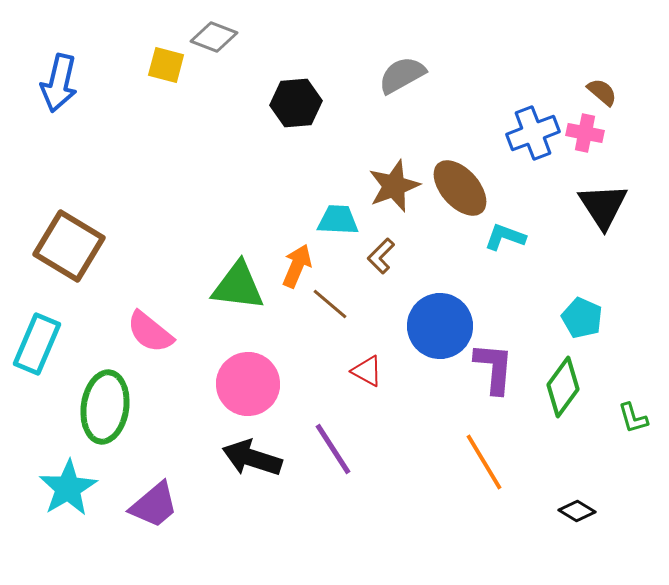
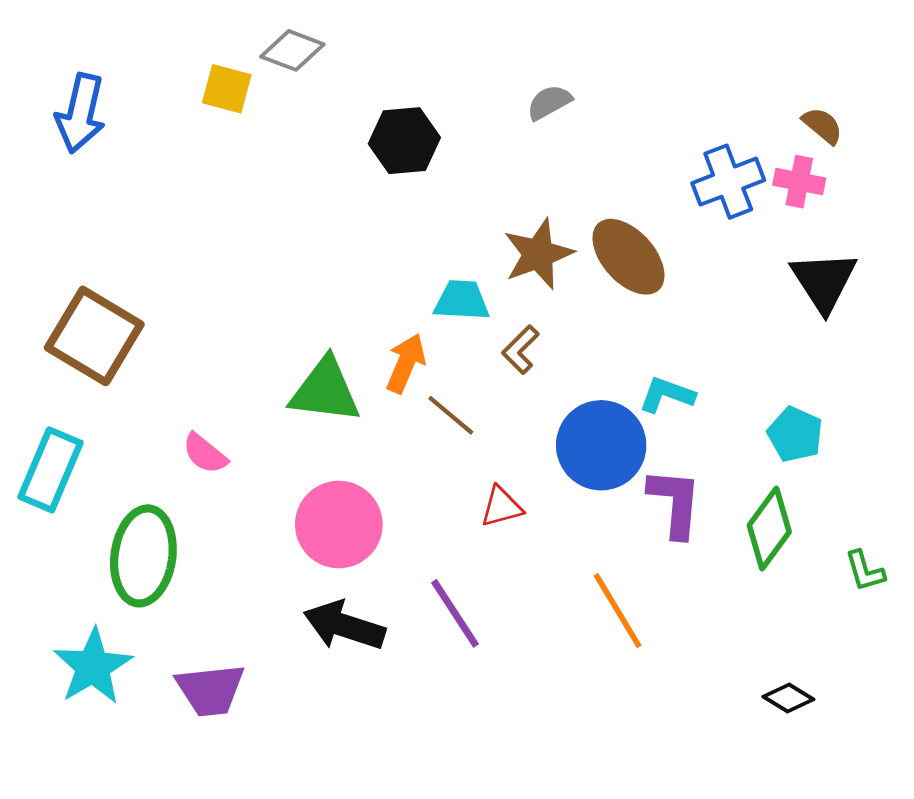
gray semicircle: (402, 75) -> (549, 102), size x0.7
cyan L-shape: (505, 237) -> (667, 395), moved
pink semicircle: (150, 332) -> (205, 453), size x0.7
red triangle: (367, 371) -> (501, 507), turned -44
orange line: (484, 462) -> (618, 611), moved
purple trapezoid: (154, 505) -> (210, 690), turned 34

